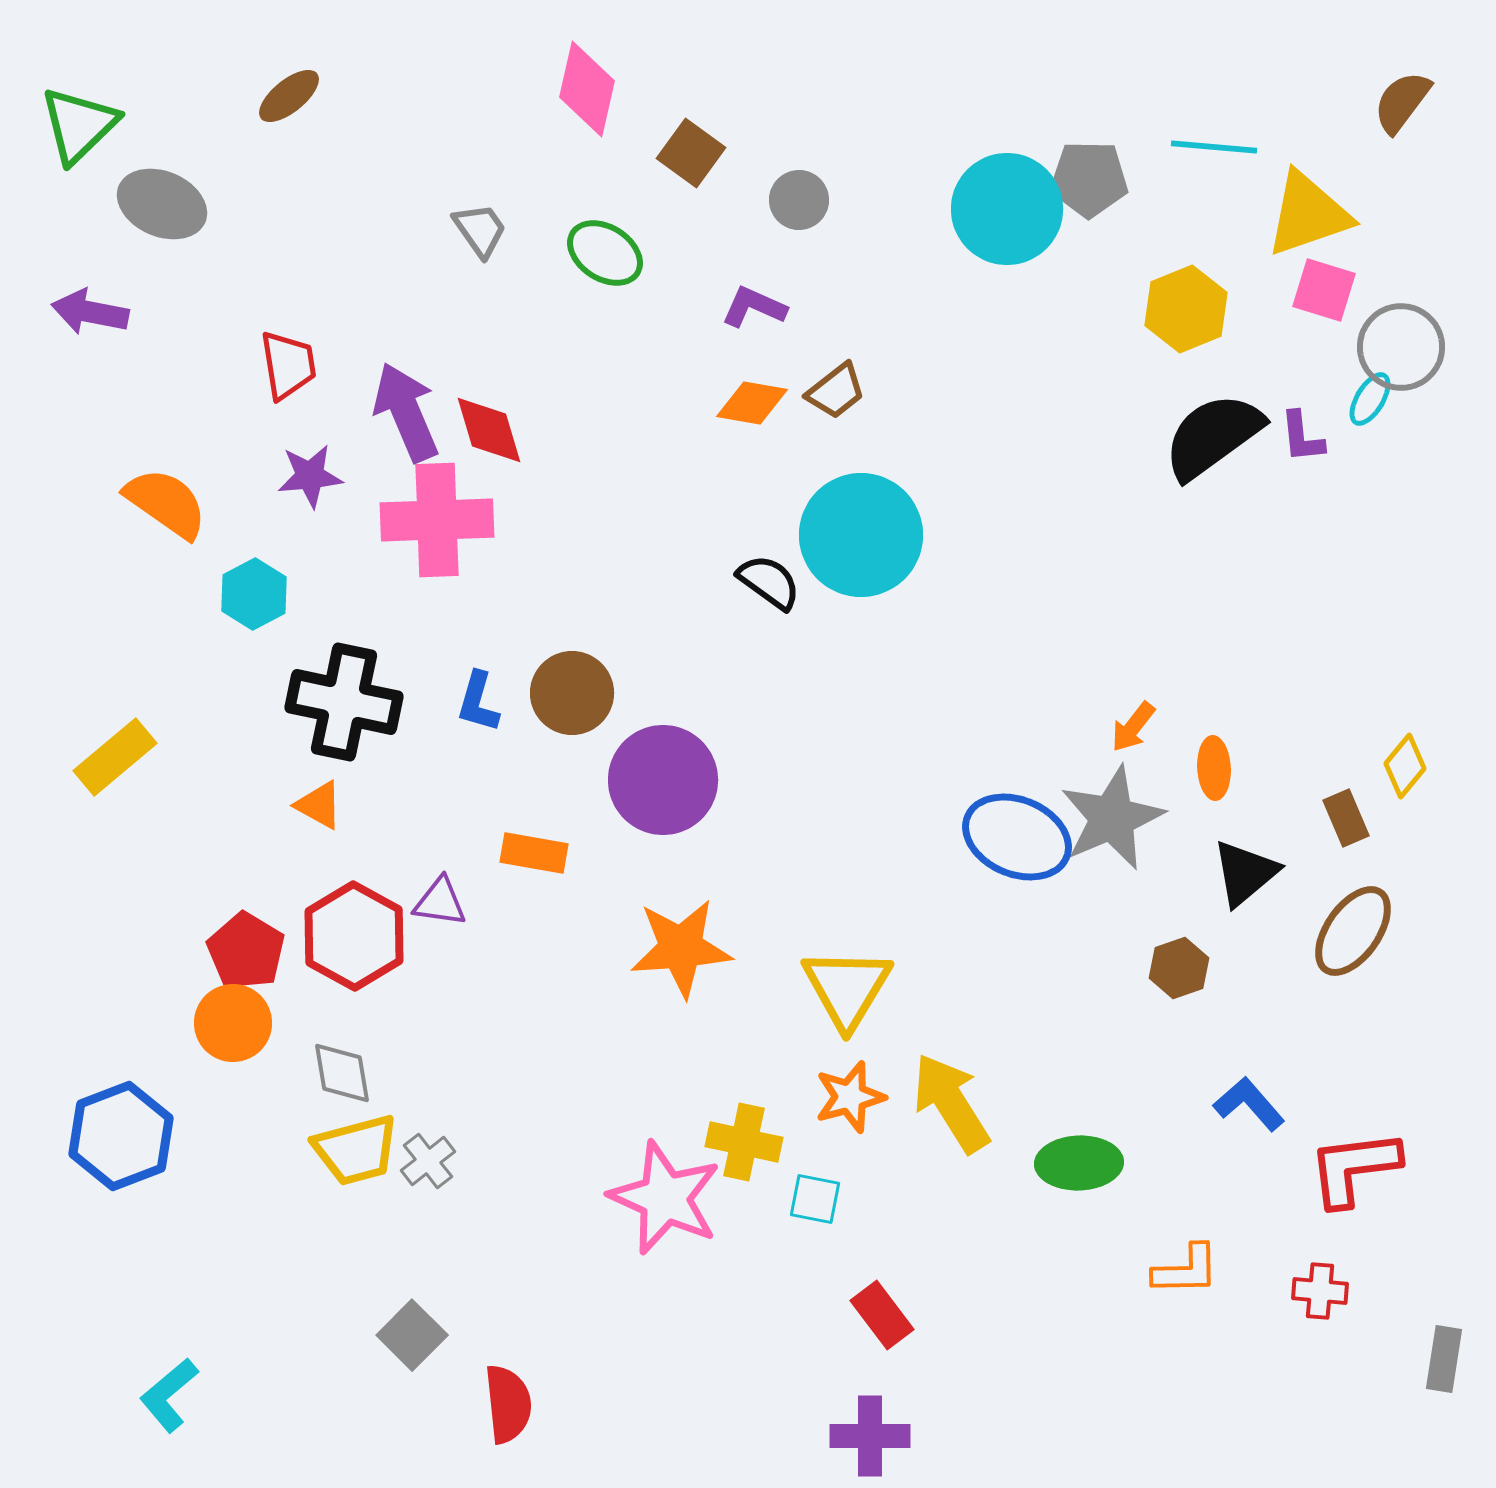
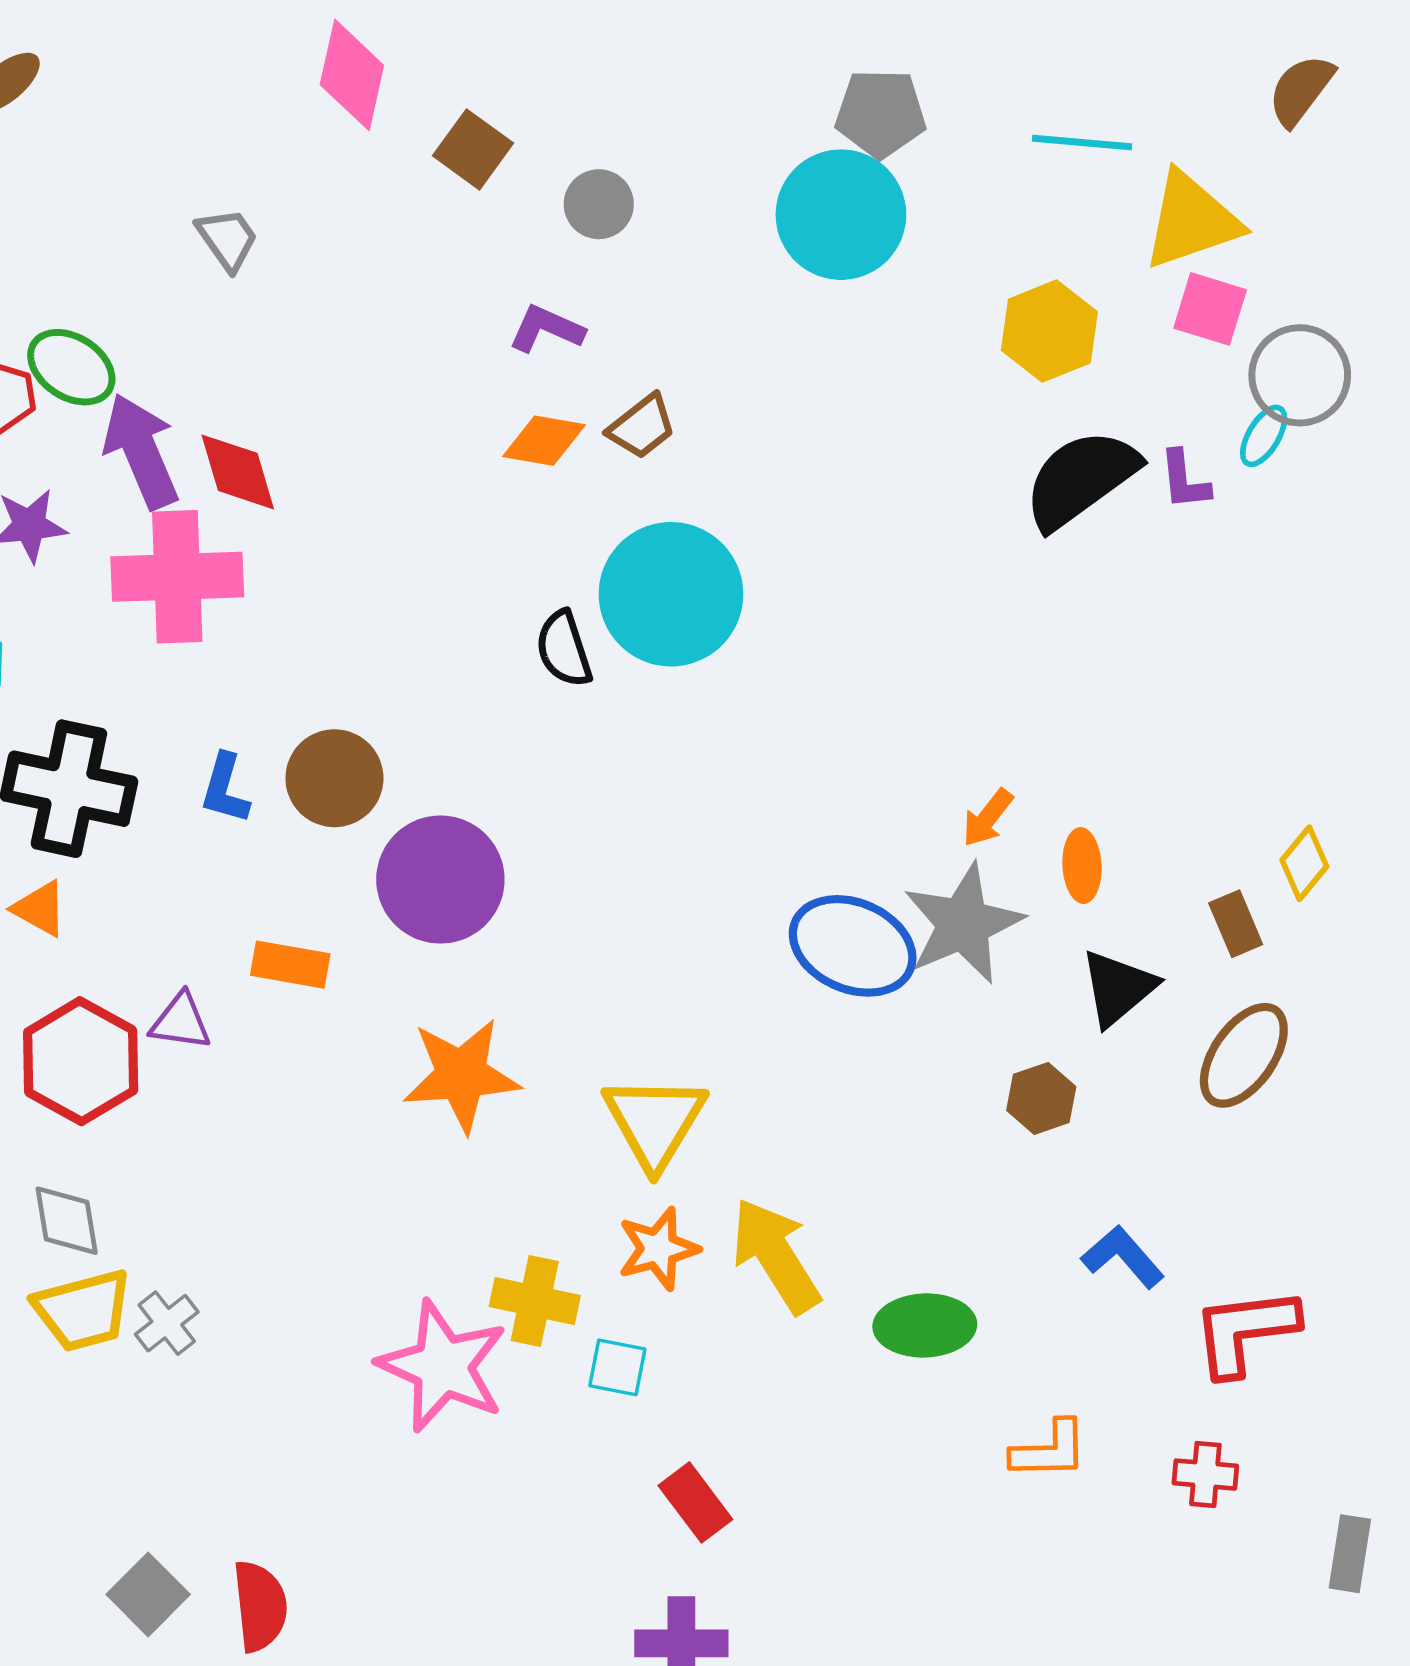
gray pentagon: (1089, 179) -> (881, 113), moved
green ellipse: (605, 253) -> (71, 367), moved
black semicircle: (769, 582) -> (564, 649), turned -144
gray square: (412, 1335) -> (148, 1594), moved

